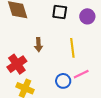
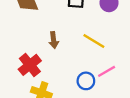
yellow line: (72, 48) -> (94, 41), turned -48

